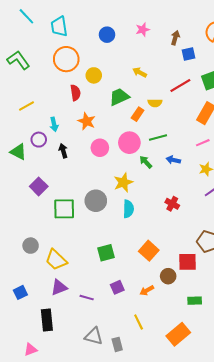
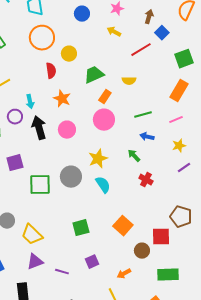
blue square: (189, 54) -> (162, 33), turned -32
yellow arrow: (140, 72) -> (114, 32), moved
red line: (180, 86) -> (141, 50), moved
orange rectangle: (138, 114) -> (105, 97), moved
green line: (158, 138) -> (143, 115), moved
pink circle: (100, 148) -> (67, 130), moved
black arrow: (63, 151) -> (39, 128), size x1.6
green arrow: (146, 162) -> (134, 156), moved
purple square: (39, 186) -> (15, 163), turned 30
cyan semicircle: (128, 209) -> (103, 185), turned -36
orange arrow: (147, 290) -> (124, 274), moved
green rectangle: (195, 301) -> (168, 275), size x1.5

